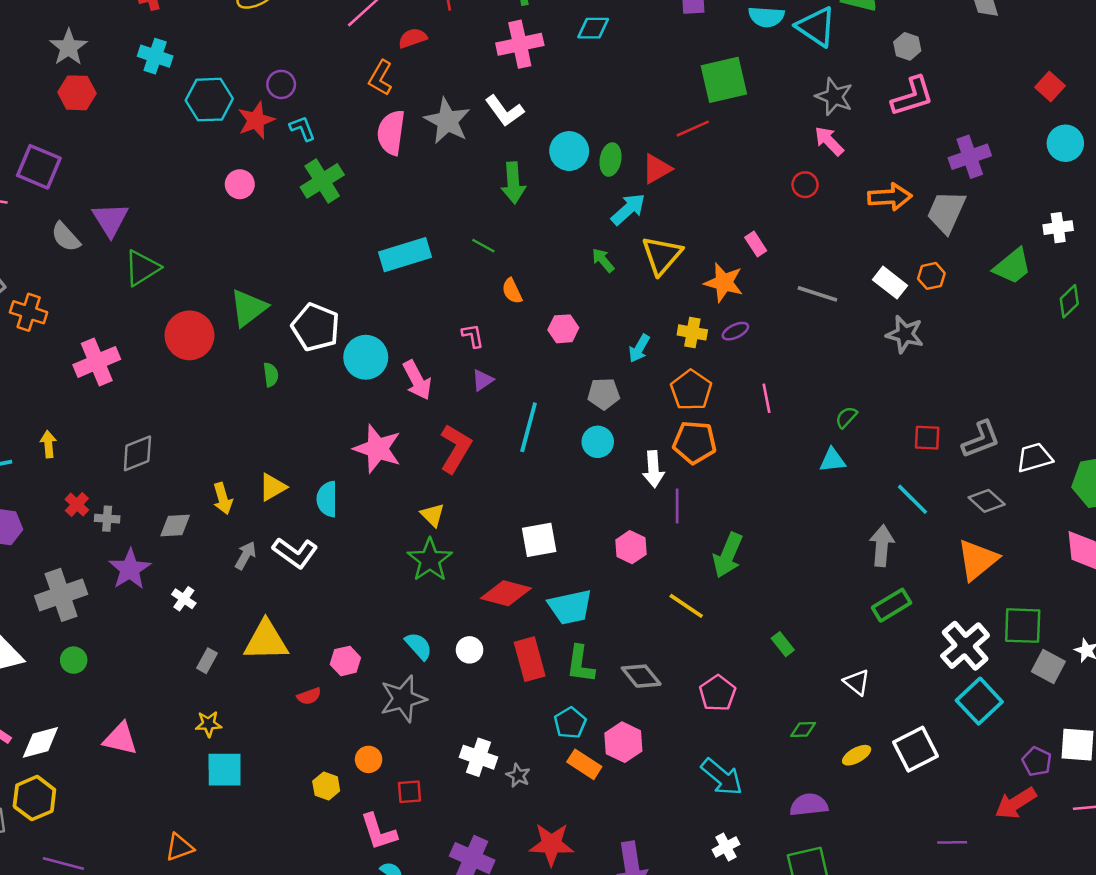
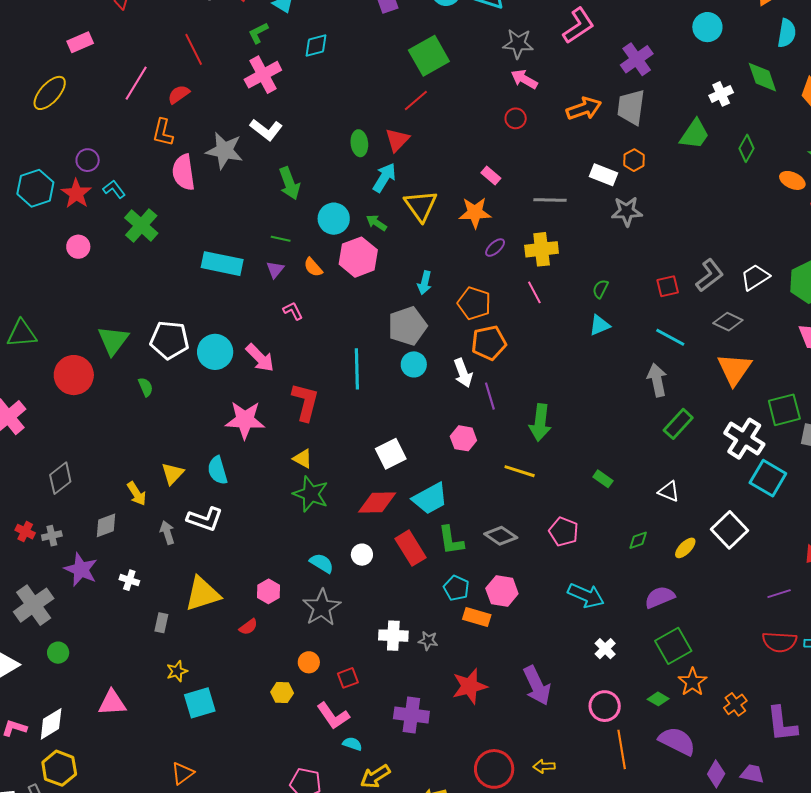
cyan circle: (569, 151) -> (334, 219), moved
cyan rectangle: (405, 255) -> (222, 264), turned 45
green triangle: (142, 268) -> (22, 334), turned 44
pink hexagon: (563, 329) -> (358, 257), moved, size x1.6
yellow cross: (692, 332) -> (542, 249), moved, size x1.4
purple triangle: (483, 380) -> (275, 270), moved
gray pentagon: (604, 394) -> (407, 326), size x1.5
gray arrow: (246, 555) -> (167, 532), turned -30

